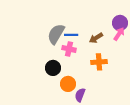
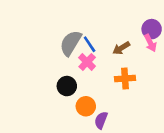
pink arrow: (119, 34) -> (150, 43), turned 120
blue line: (71, 35) -> (90, 44), turned 56
pink cross: (69, 49) -> (87, 62), turned 32

